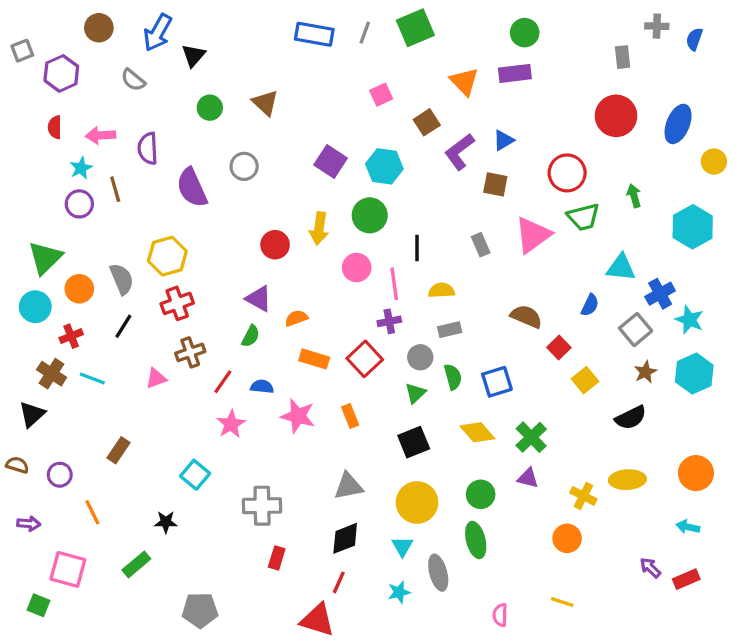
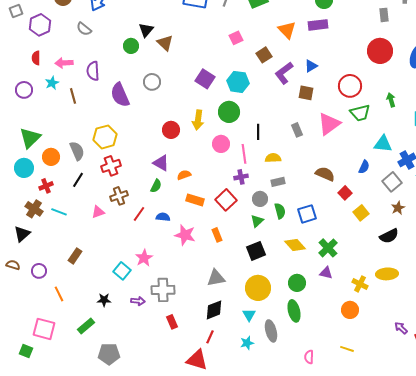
black triangle: (193, 55) -> (146, 30), moved
purple circle: (79, 204) -> (24, 90), moved
pink star: (231, 424) -> (144, 258), moved
purple arrow: (29, 524) -> (138, 301), moved
red rectangle: (277, 558) -> (172, 322), turned -40
gray pentagon: (200, 610) -> (109, 354), moved

